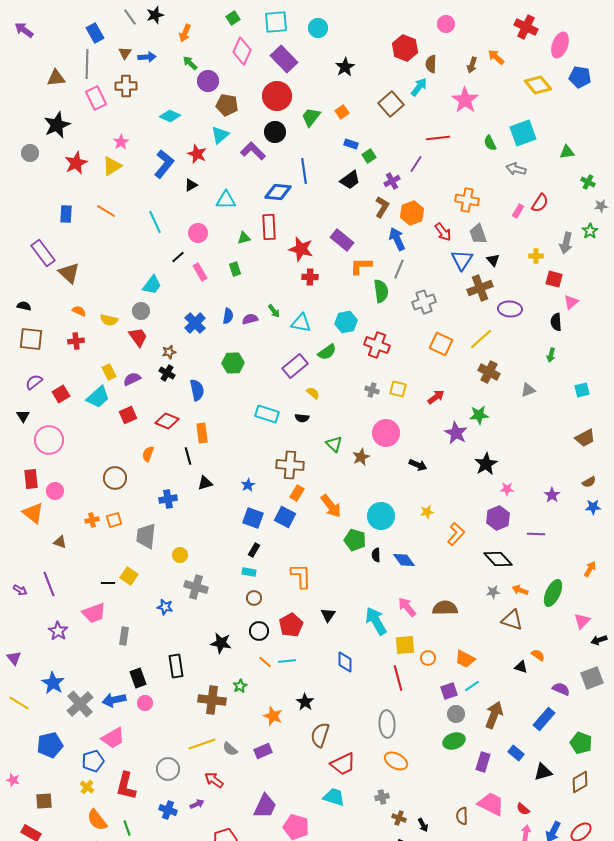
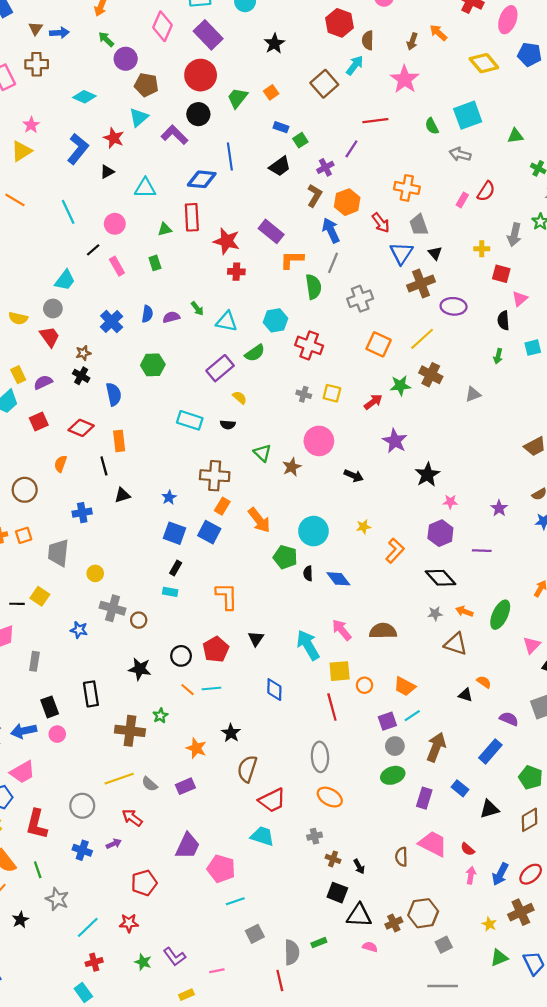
cyan square: (582, 390) -> (533, 348), moved
green star: (479, 415) -> (400, 386), moved
brown circle: (254, 598) -> (139, 620), moved

